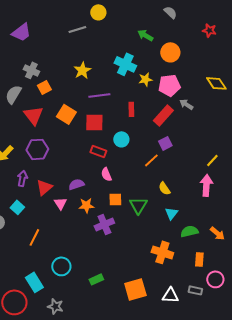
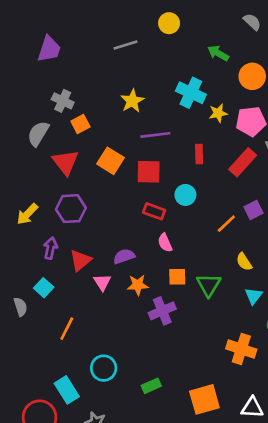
yellow circle: (98, 12) -> (169, 23), moved
purple trapezoid: (21, 32) -> (49, 49), turned -35
purple square: (165, 143) -> (254, 210), moved

